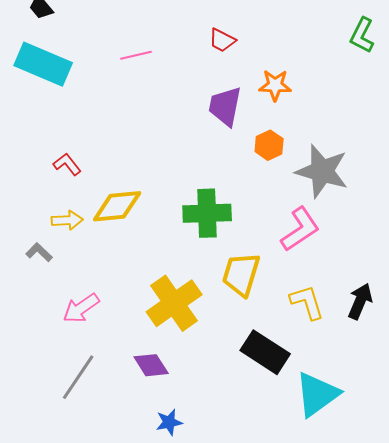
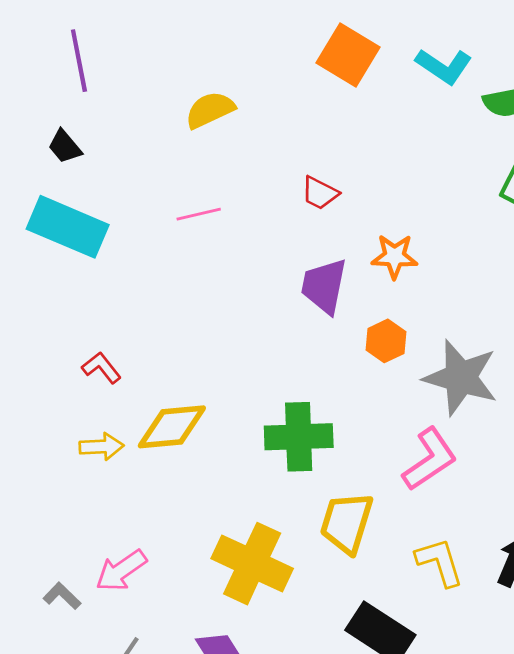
gray L-shape: (39, 252) -> (62, 596), moved
yellow cross: (174, 303) -> (252, 564), turned -30

